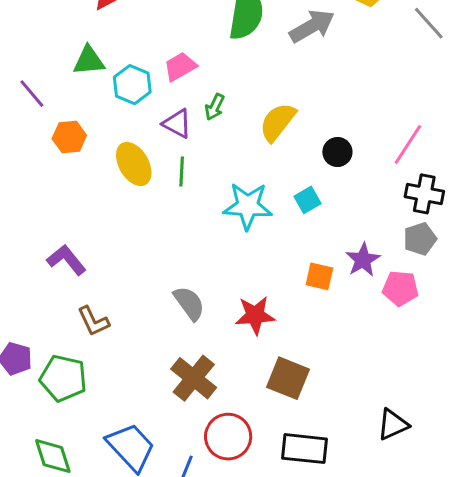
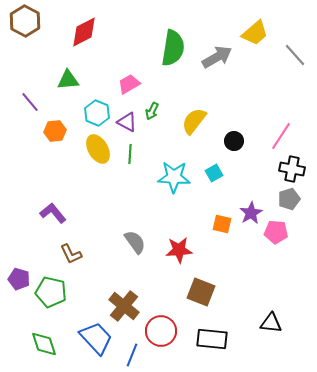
cyan hexagon: (132, 85) -> (97, 113), moved
brown cross: (194, 378) -> (124, 306), moved
black triangle: (393, 425) -> (271, 323), turned 30

